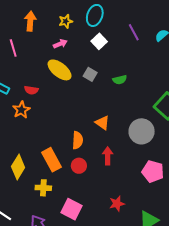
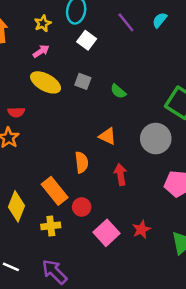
green semicircle: (120, 80) -> (118, 91), moved, turned 64
red circle: (79, 166) -> (82, 207), moved
pink square: (72, 209) -> (106, 233), moved, turned 30

